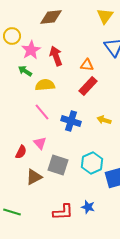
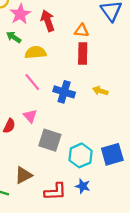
red rectangle: (88, 86) -> (83, 54), turned -42
cyan hexagon: (92, 163) -> (81, 155), moved
brown triangle: (34, 177) -> (24, 175), moved

